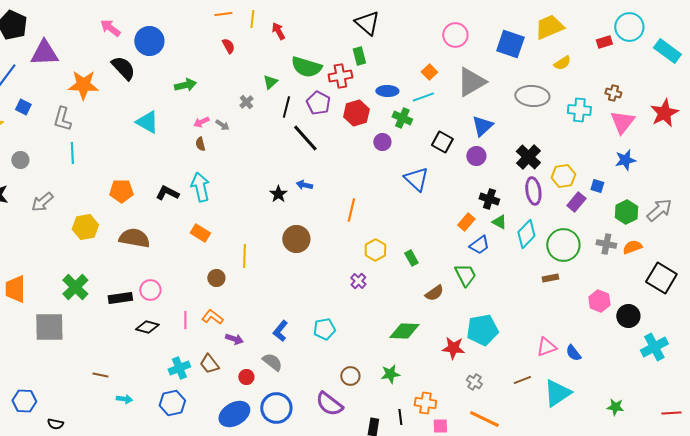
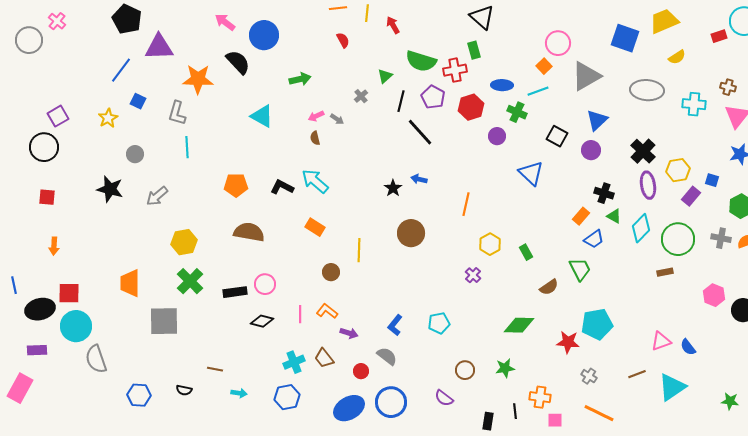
pink circle: (455, 35) -> (558, 43), moved
cyan arrow: (200, 187) -> (315, 181), turned -36
yellow hexagon: (85, 227) -> (184, 242), moved
purple semicircle: (329, 404) -> (444, 398), size x0.7
black semicircle: (55, 424) -> (184, 390), moved

